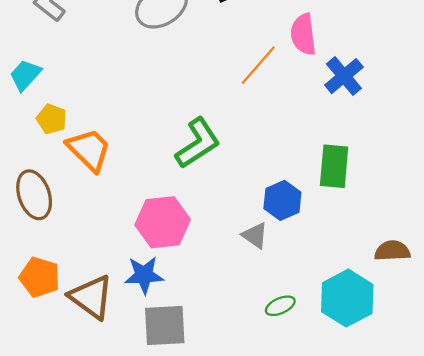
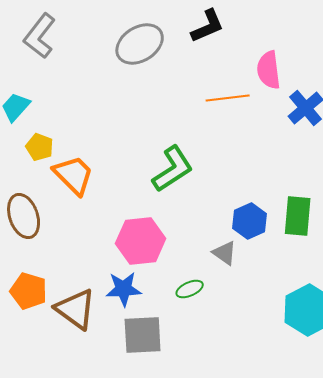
orange line: (258, 65) -> (228, 98), turned 42
green rectangle: (334, 166) -> (298, 216), moved
green ellipse: (280, 306) -> (190, 289), moved

